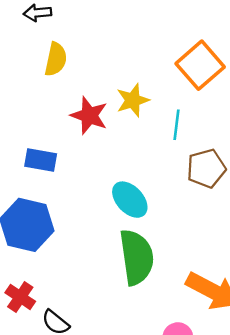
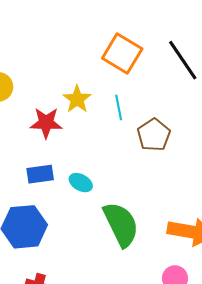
blue rectangle: (41, 160) -> (40, 174), moved
cyan ellipse: (130, 200) -> (81, 183), moved, size x0.7

